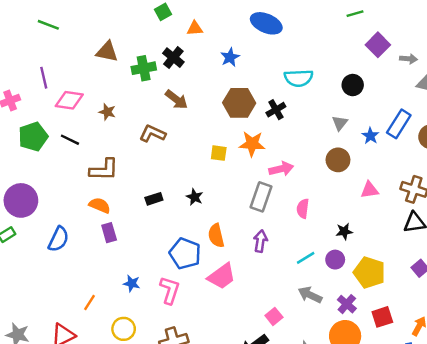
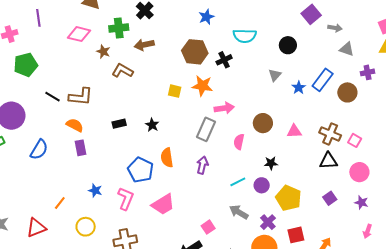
blue star: (230, 57) -> (206, 17), moved
green cross: (144, 68) -> (119, 28), moved
brown arrow: (176, 99) -> (144, 45), turned 126
pink diamond: (69, 100) -> (79, 34), moved
brown star: (107, 112) -> (103, 52), moved
black line: (70, 140) -> (53, 97), moved
brown circle: (338, 160) -> (263, 123), moved
pink trapezoid: (222, 276) -> (163, 204), moved

